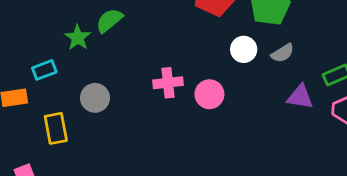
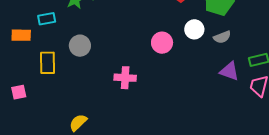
pink cross: (168, 83) -> (125, 78), moved
pink circle: (209, 94) -> (162, 43), moved

